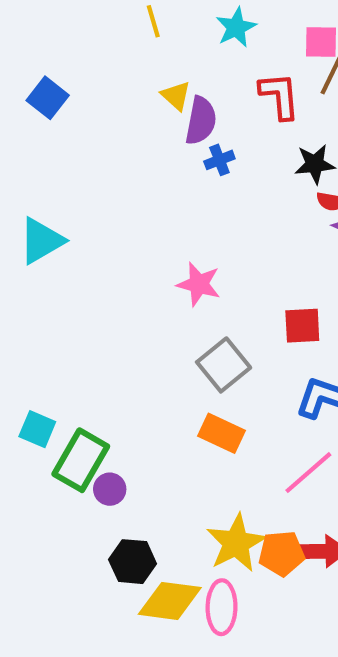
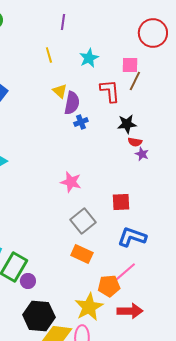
orange pentagon: (282, 553) -> (109, 286), moved
black hexagon: (133, 562) -> (39, 316), size x1.4

